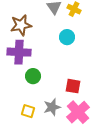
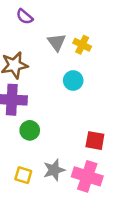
red square: (73, 86) -> (95, 141), moved
pink cross: (78, 112) -> (87, 176), turned -30

